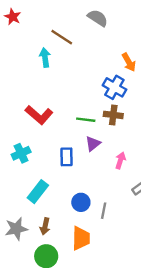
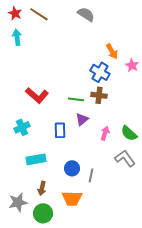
brown line: (62, 37) -> (39, 14), moved
cyan arrow: (45, 57) -> (17, 37), moved
cyan rectangle: (38, 192) -> (36, 159), turned 42
gray star: (16, 229) -> (18, 202), moved
orange trapezoid: (81, 238) -> (72, 198), turned 90

